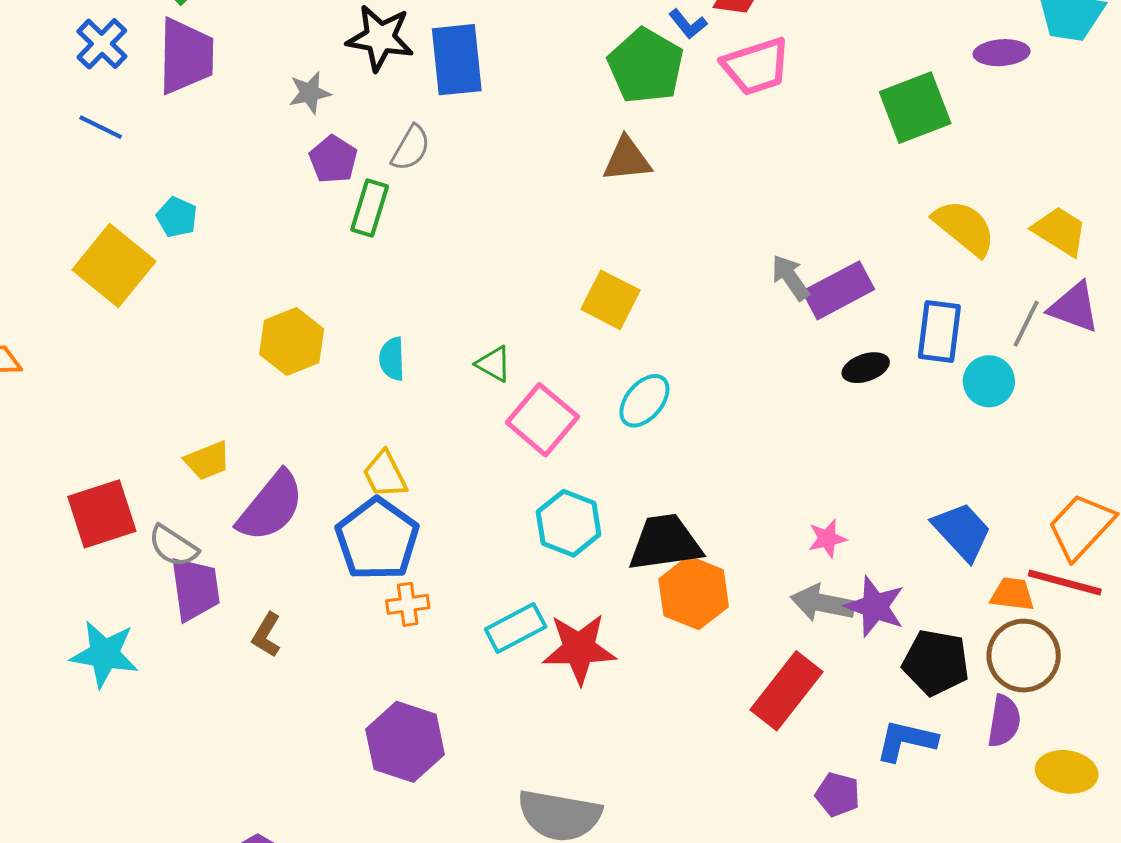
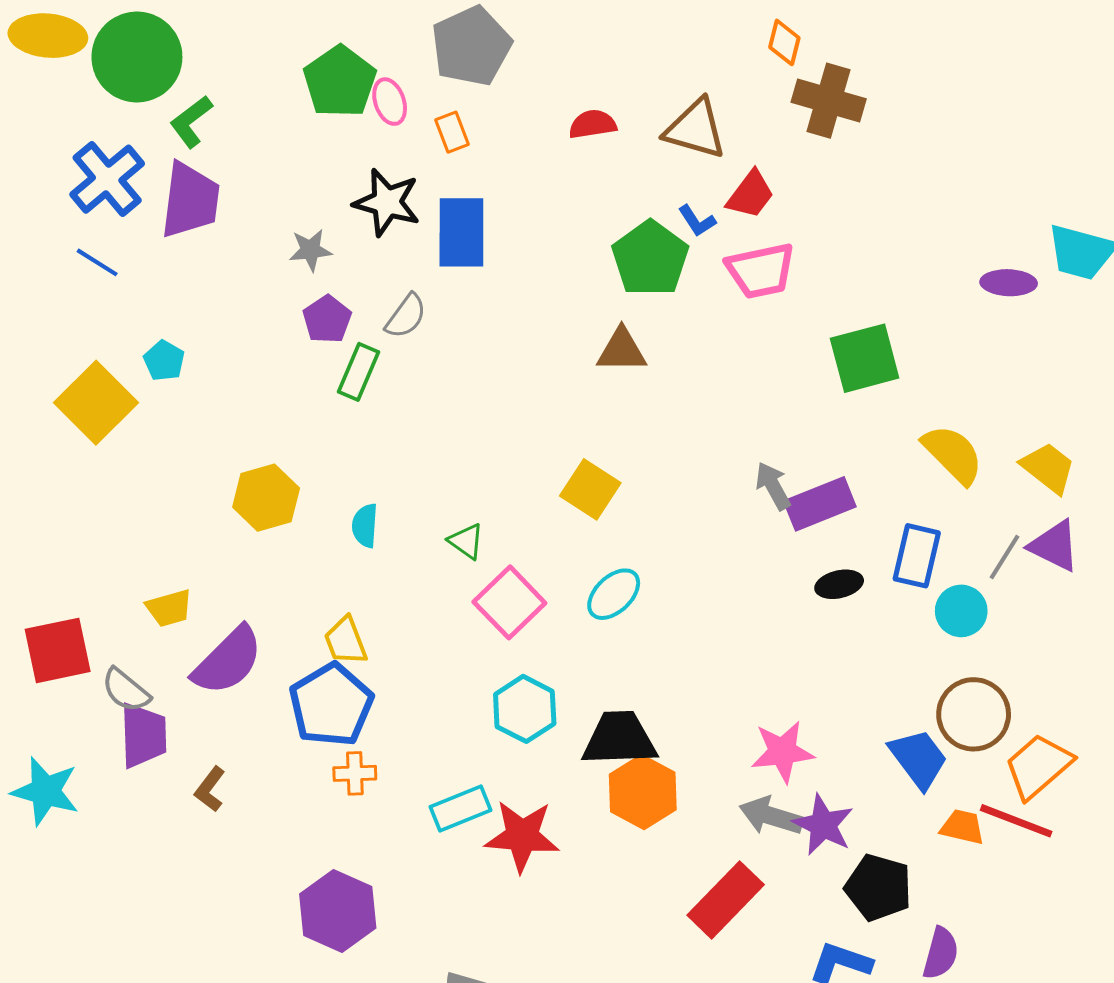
blue cross: (102, 44) -> (107, 179), size x1.4
green square: (915, 108) -> (865, 358), moved
pink star: (827, 539) -> (782, 752), size x1.6
brown circle: (1024, 656) -> (974, 714), moved

